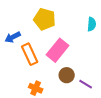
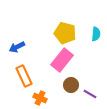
yellow pentagon: (45, 19) -> (65, 33), moved
orange rectangle: (30, 54) -> (24, 76), moved

